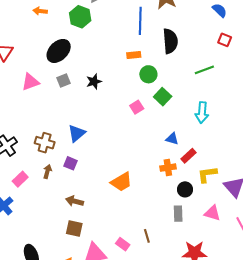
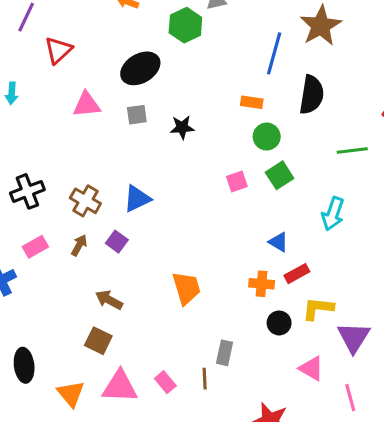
orange trapezoid: (121, 182) -> (186, 288), turned -90
gray rectangle: (178, 214) -> (224, 353), moved

